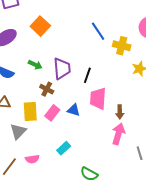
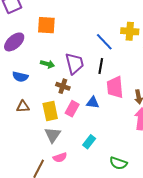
orange square: (40, 26) -> (46, 25), turned -30
blue line: (98, 31) -> (104, 42), moved
gray triangle: (18, 131) -> (53, 135), moved

